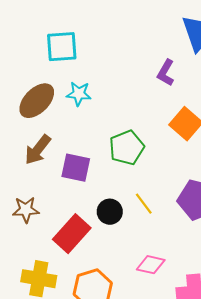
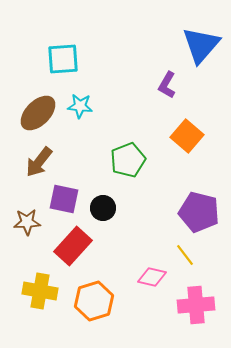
purple square: (76, 168) -> (64, 199), moved
yellow line: (144, 204) -> (185, 255), moved
black circle: (110, 212) -> (103, 208), moved

